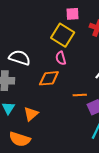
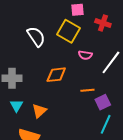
white semicircle: (20, 58) -> (36, 37), moved, turned 40
pink semicircle: (61, 58) -> (85, 55), moved, turned -64

